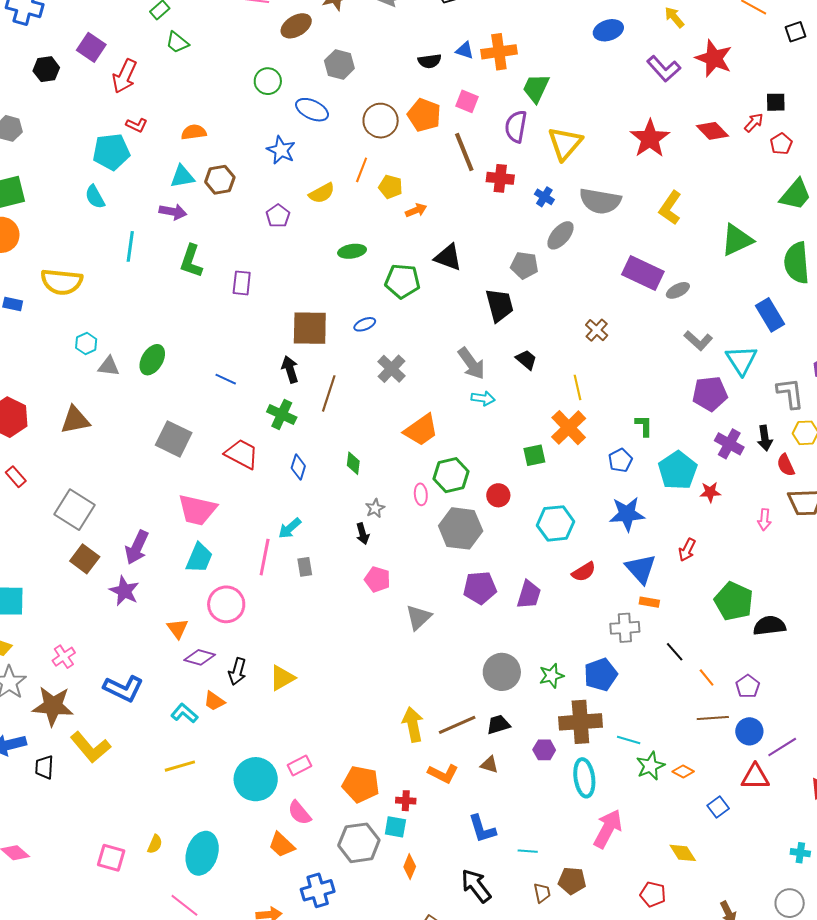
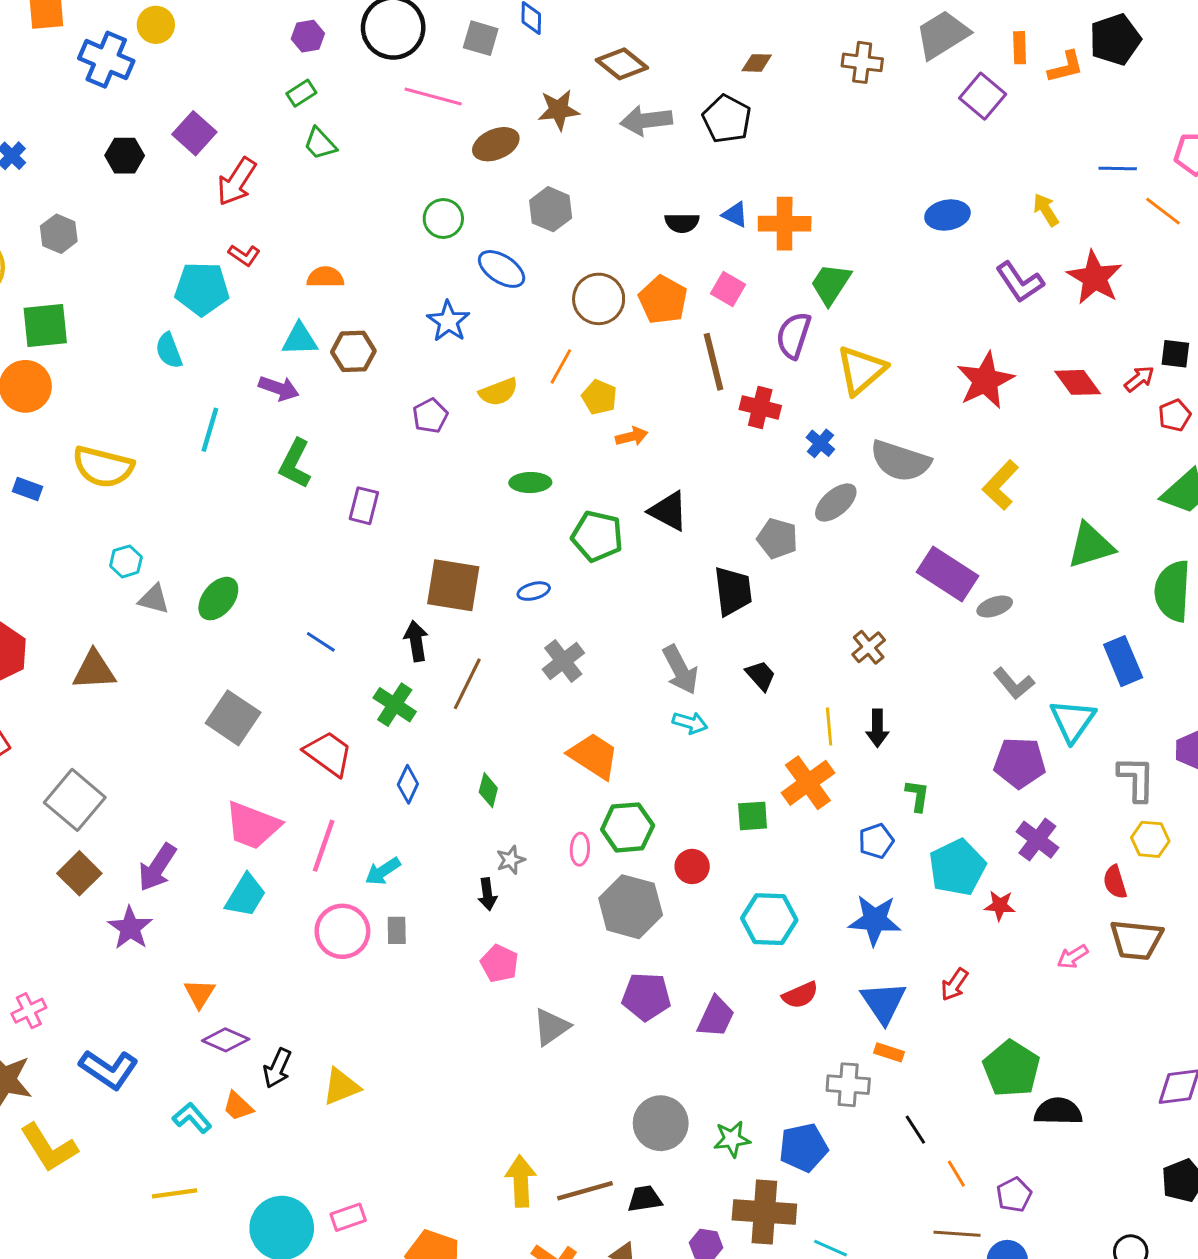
orange trapezoid: (421, 430) -> (594, 756), turned -120
black arrow: (765, 438) -> (877, 728), moved
pink arrow: (764, 520) -> (1073, 957), turned 45
pink line: (265, 557) -> (324, 846), moved
pink circle: (226, 604) -> (342, 931), moved

